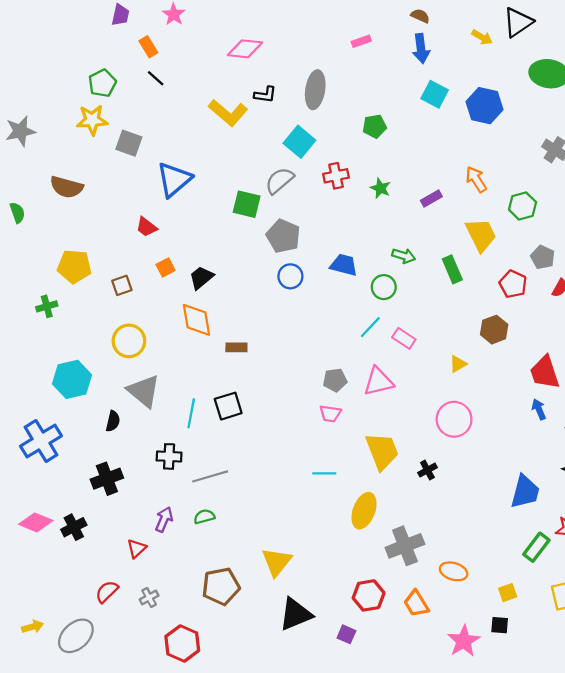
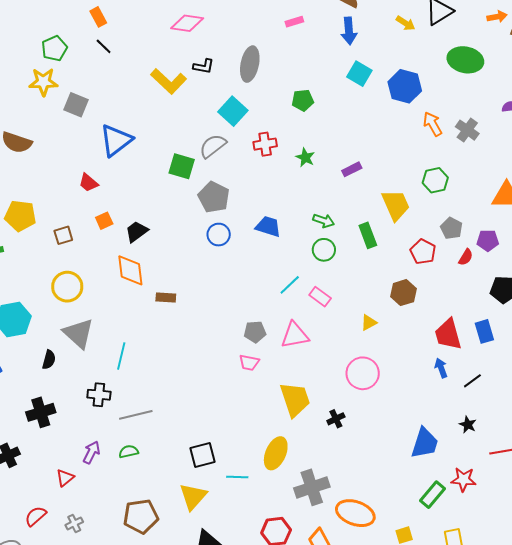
orange arrow: (476, 179) -> (433, 124), moved
green circle: (384, 287) -> (324, 250), moved
black square: (228, 406) -> (203, 455), moved
cyan line: (324, 473) -> (237, 477), moved
orange ellipse: (454, 571) -> (355, 513), size x1.5

